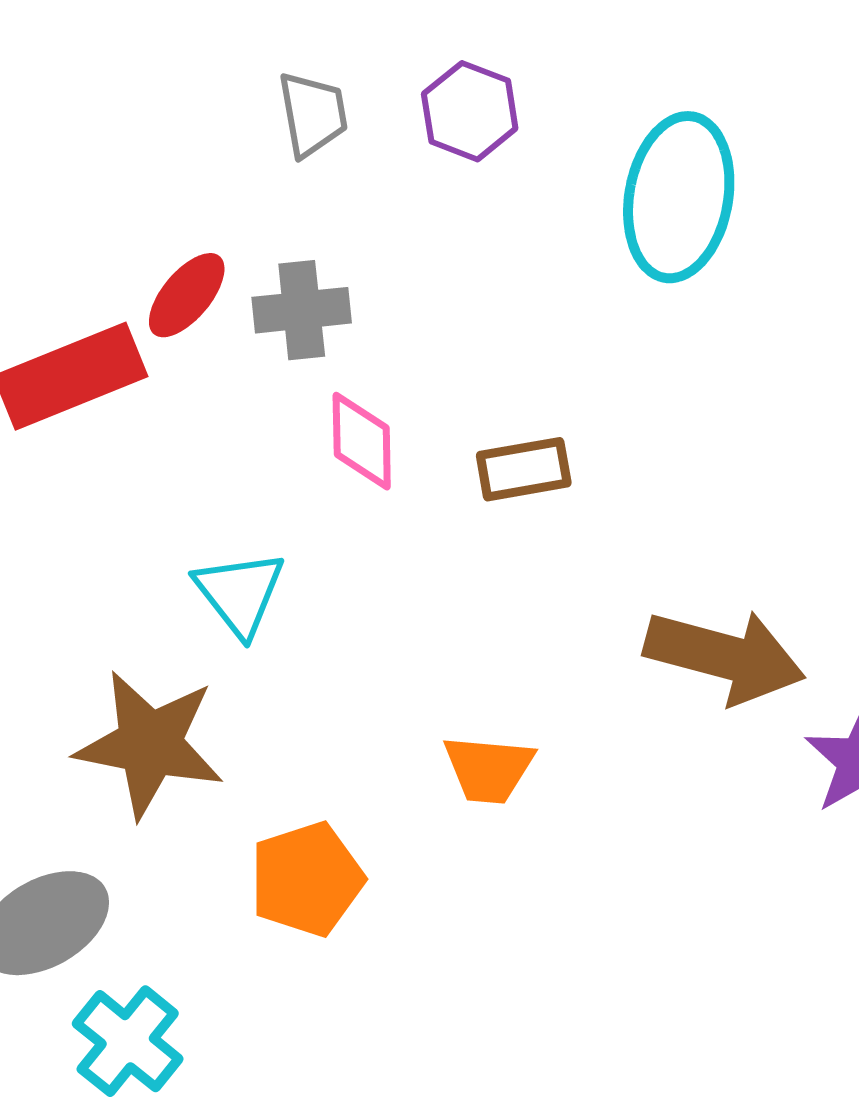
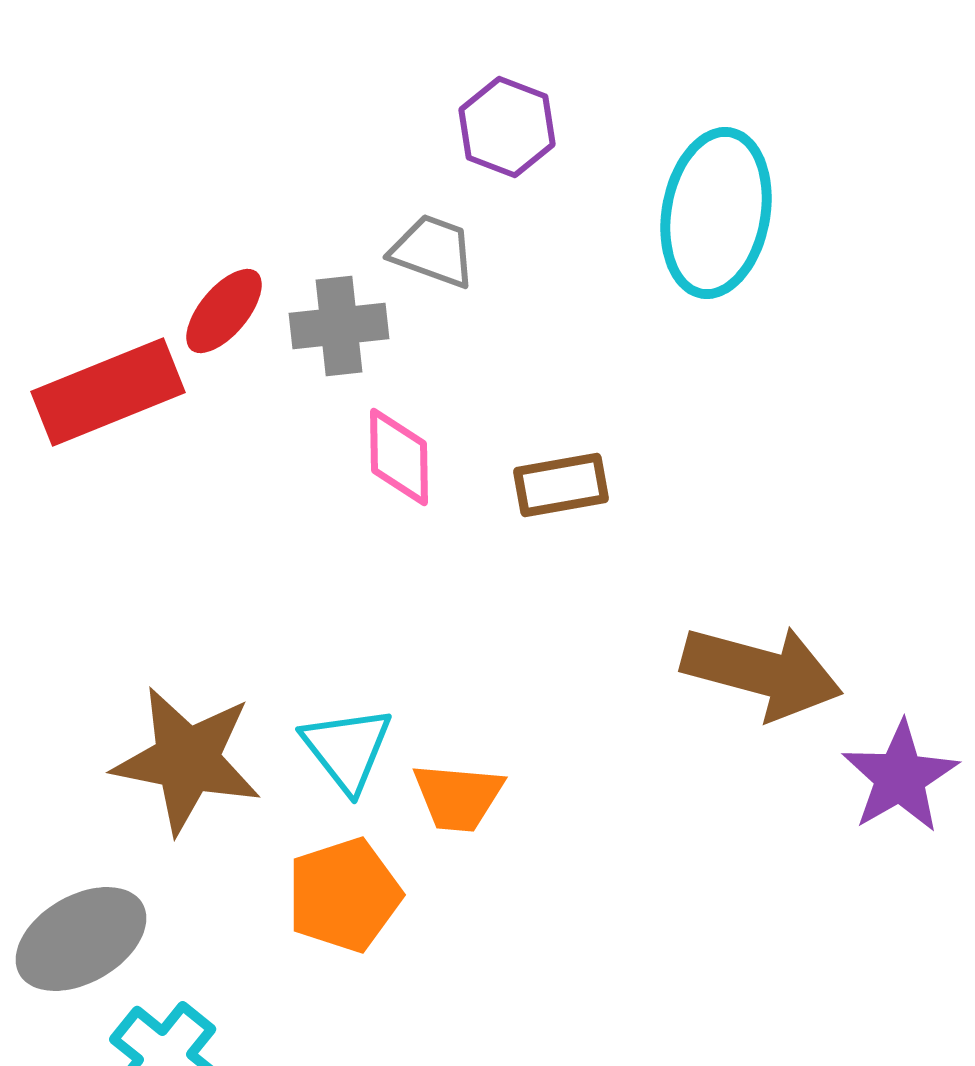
gray trapezoid: (313, 114) -> (433, 251), moved, turned -60
cyan triangle: (240, 593) -> (347, 749), moved
orange trapezoid: (489, 769) -> (458, 797), moved

